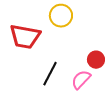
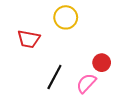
red trapezoid: (25, 37) -> (29, 39), size x0.7

